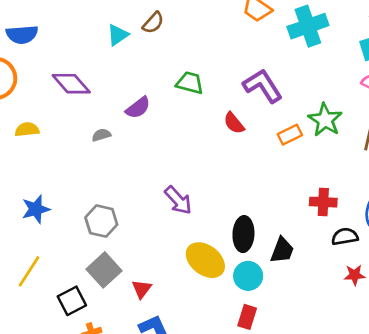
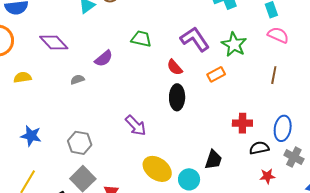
green star: (325, 120) -> (234, 45), moved
blue star: (36, 209) -> (31, 136), turned 30
black ellipse: (243, 234) -> (177, 97), moved

